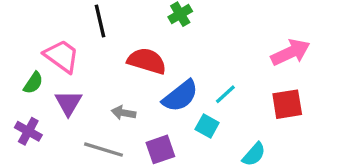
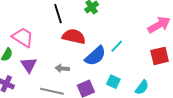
black line: (100, 21) -> (58, 14), moved
cyan line: (225, 94) -> (117, 46), moved
cyan square: (207, 126) -> (113, 82), moved

